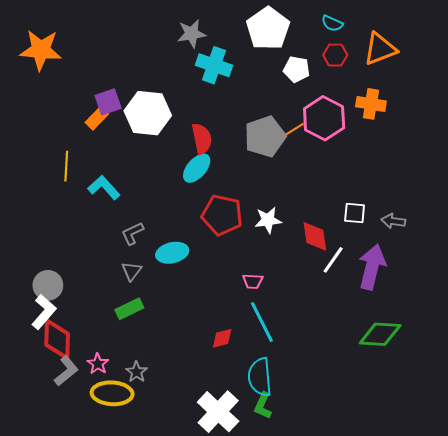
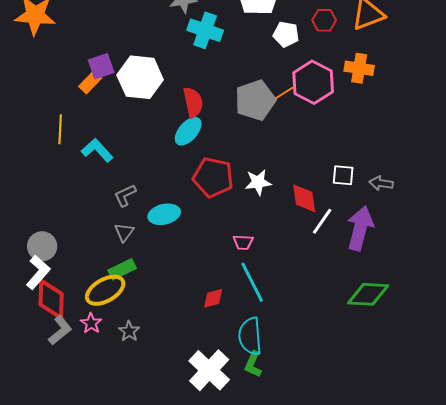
yellow ellipse: (112, 393) -> (105, 290), moved, turned -33

